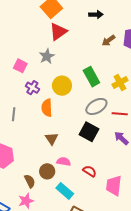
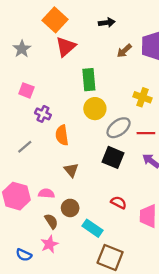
gray star: (47, 56) -> (22, 49), moved
green rectangle: (91, 77) -> (89, 80), moved, turned 30
yellow cross: (120, 82) -> (142, 97), turned -35
yellow circle: (62, 86) -> (95, 109), moved
gray line: (14, 114) -> (25, 147), turned 48
pink semicircle: (64, 162) -> (46, 193), moved

